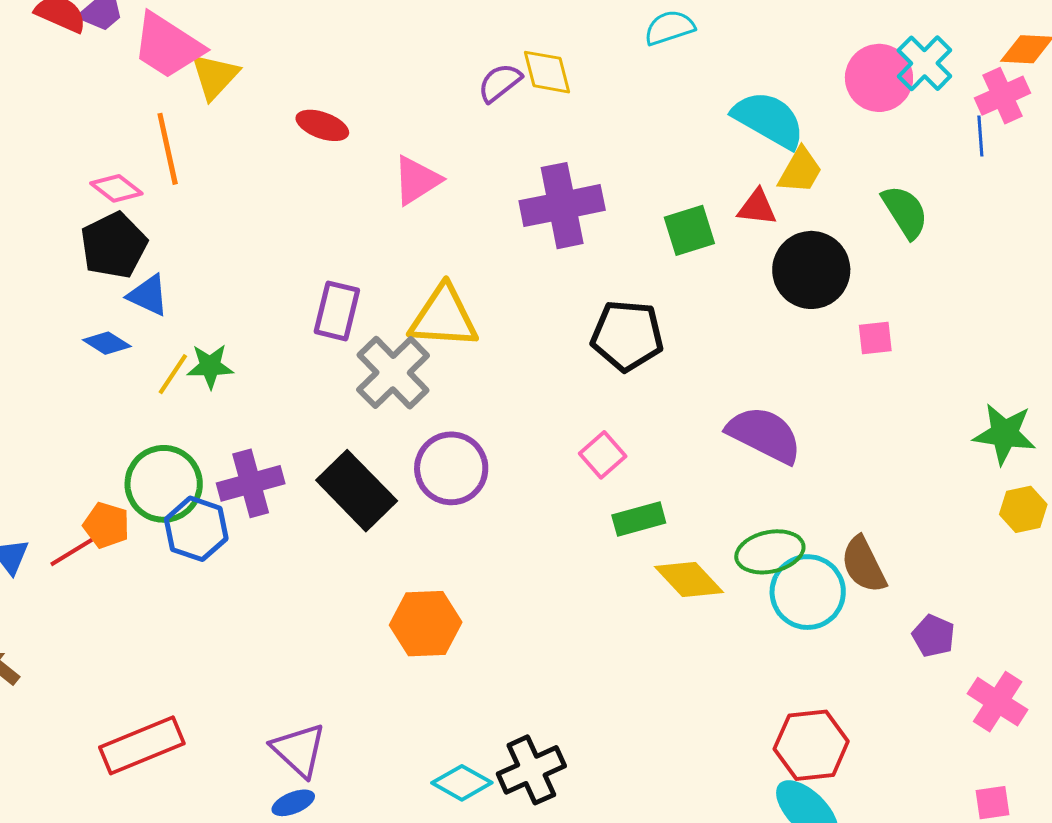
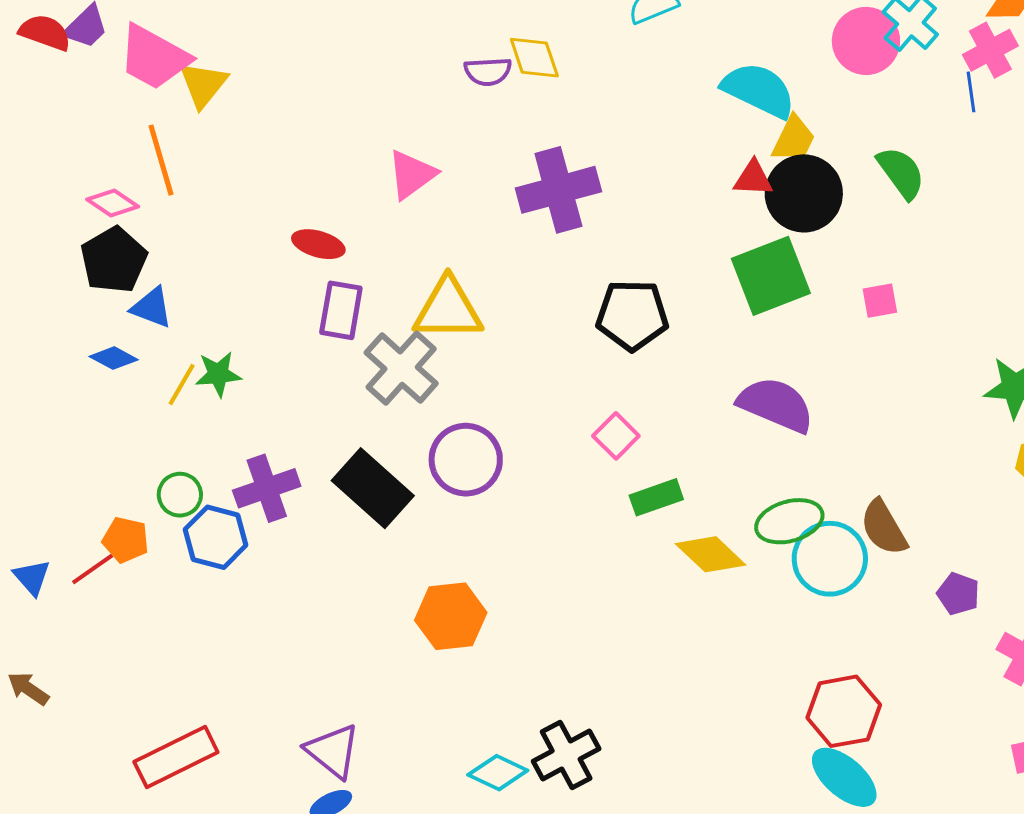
purple semicircle: (500, 83) -> (488, 71), turned -141
red ellipse: (322, 125) -> (318, 244), moved
green square: (689, 230) -> (771, 276), moved, size x1.5
black circle: (811, 270) -> (804, 193), moved
green circle: (164, 484) -> (180, 495), size x0.6

